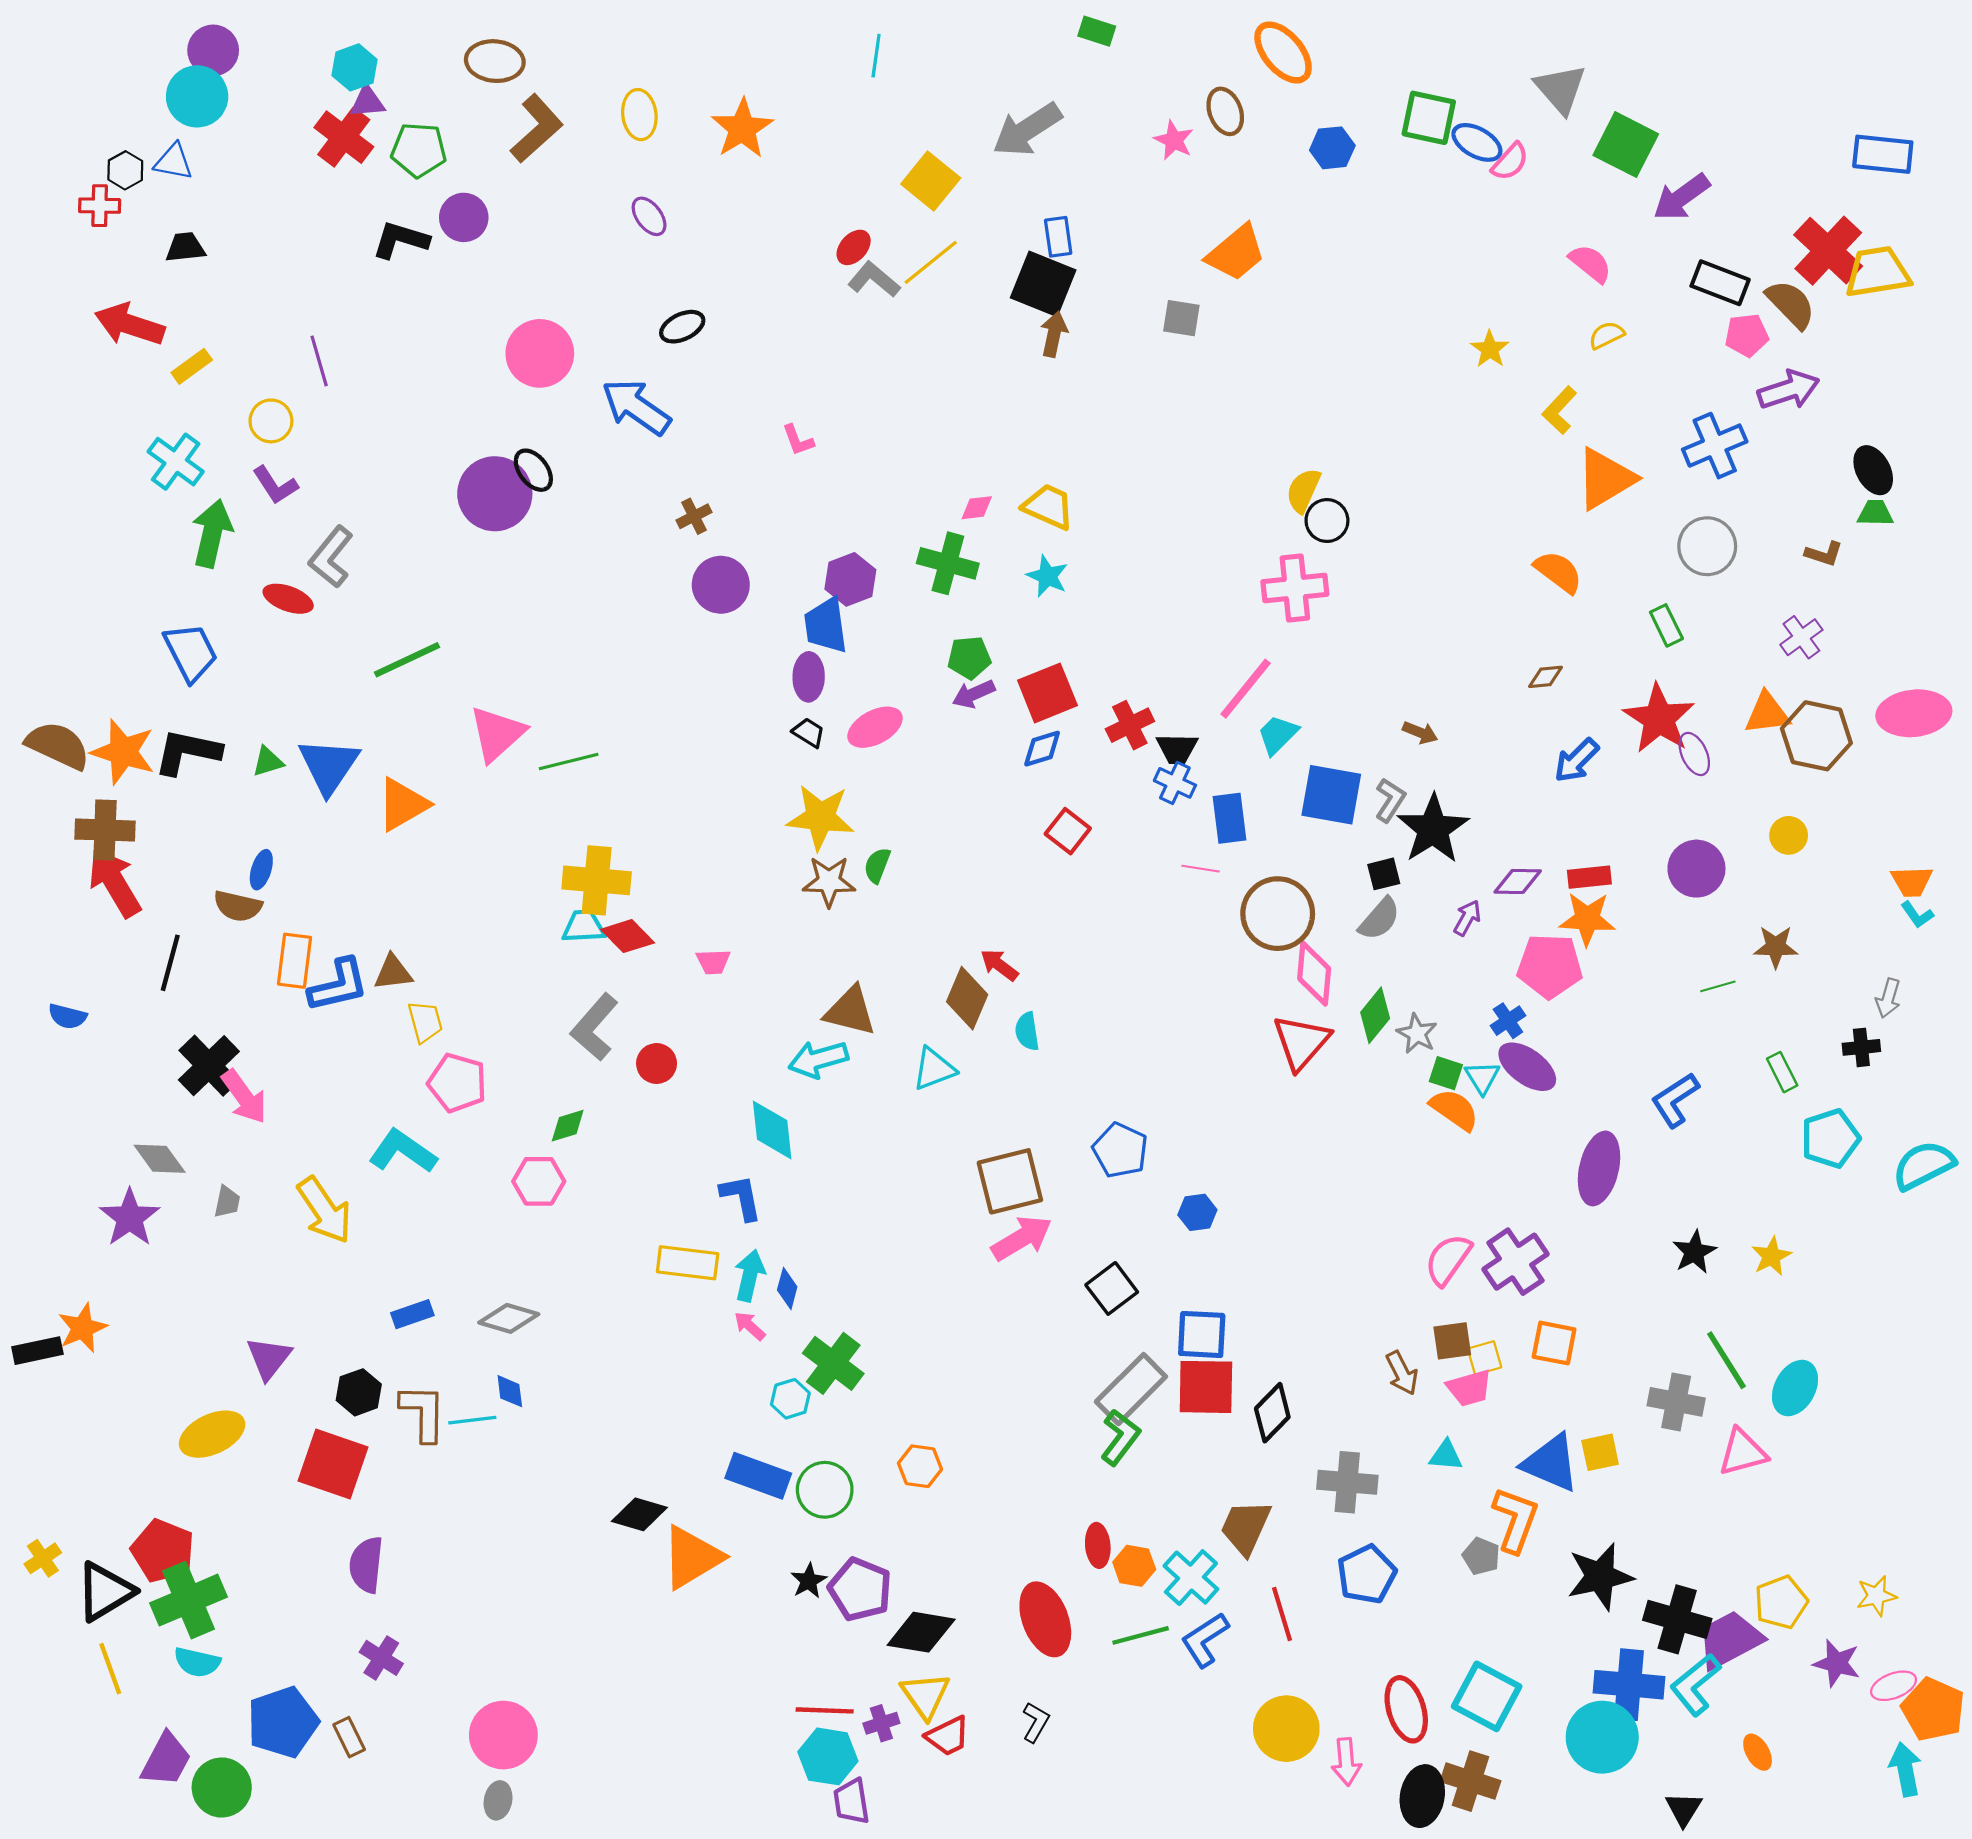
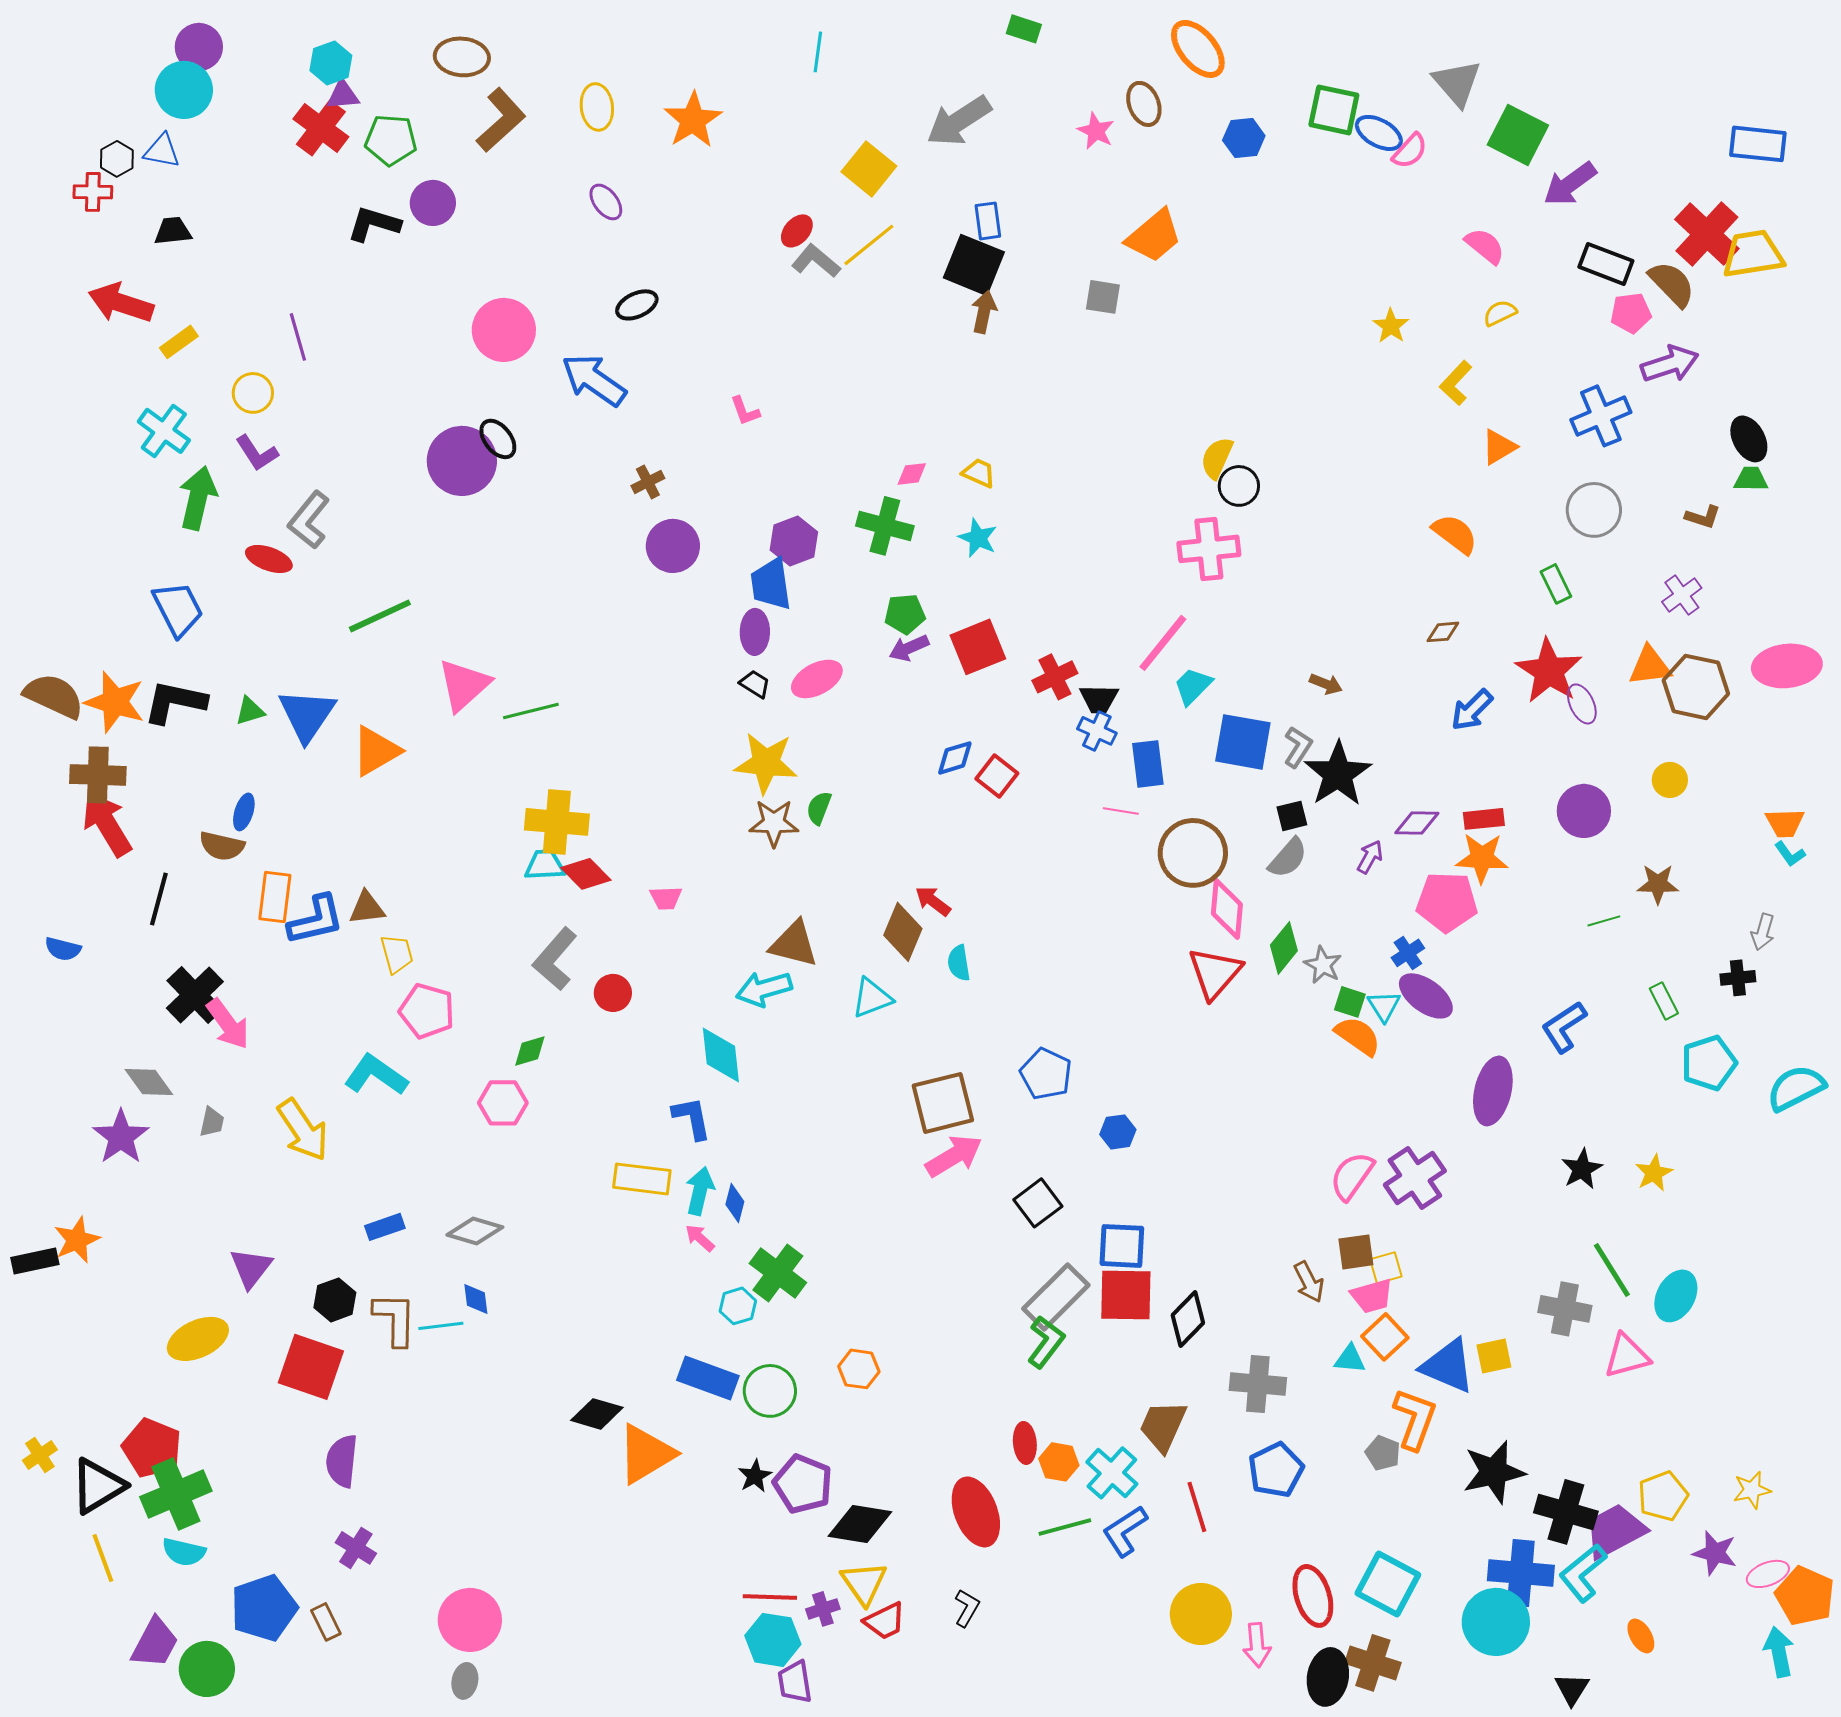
orange triangle: (1605, 479) -> (1499, 447), size x0.6
yellow trapezoid: (1049, 507) -> (979, 473), size x0.7
blue diamond: (1042, 749) -> (955, 758), moved
orange square: (1554, 1343) -> (1385, 1337), moved, turned 36

